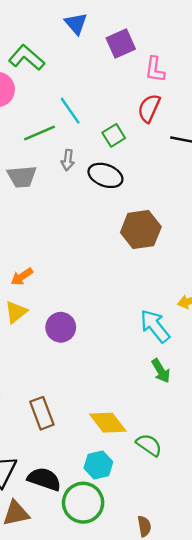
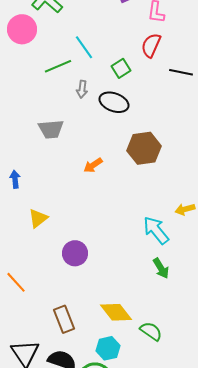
gray trapezoid: (22, 177) -> (51, 129), moved
orange arrow: (22, 277) -> (93, 165), moved
purple circle: (61, 327) -> (75, 253), moved
brown rectangle: (42, 413) -> (64, 319), moved

